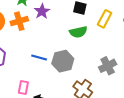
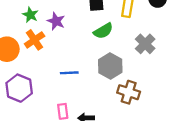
gray hexagon: (63, 61) -> (110, 66), moved
gray cross: (108, 66) -> (145, 44), moved

